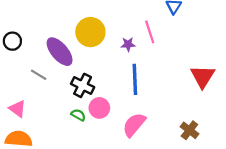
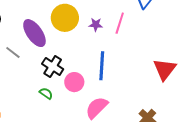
pink line: (150, 32) -> (120, 23), turned 30
purple star: (128, 44) -> (96, 25), moved
pink circle: (99, 108) -> (74, 82), moved

